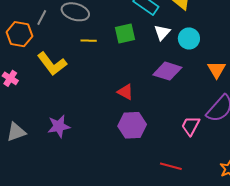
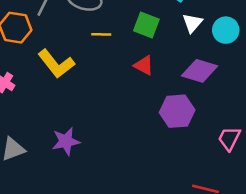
green square: (125, 33) -> (146, 25), turned 35
red triangle: (125, 92) -> (144, 65), moved
purple hexagon: (132, 125) -> (177, 111), moved

